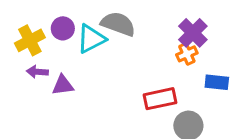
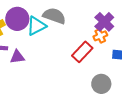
purple circle: (63, 28) -> (17, 19), size x1.5
red rectangle: (160, 99) -> (82, 52), moved, turned -35

